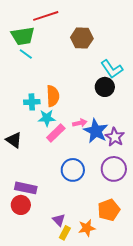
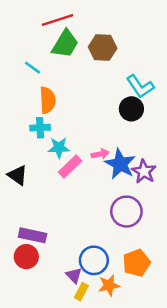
green trapezoid: (23, 36) -> (65, 44), moved, turned -50
orange semicircle: (53, 96) -> (48, 100), moved
purple circle: (114, 169) -> (126, 212), moved
blue circle: (73, 170) -> (94, 260), moved

